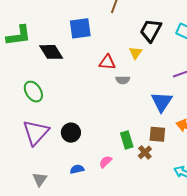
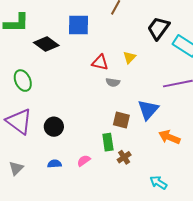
black trapezoid: (151, 30) -> (158, 28), moved
black diamond: (51, 52) -> (46, 44), turned -30
purple triangle: (36, 132) -> (19, 121), turned -44
brown square: (157, 134) -> (121, 120), moved

